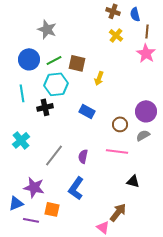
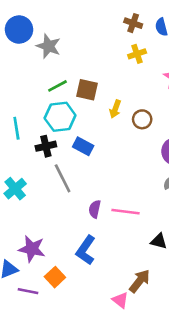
yellow cross: (116, 35) -> (137, 54), turned 32
blue circle: (29, 59) -> (19, 30), moved
blue rectangle: (87, 111) -> (83, 146), moved
brown circle: (120, 124) -> (142, 119), moved
pink line: (117, 151) -> (125, 212), moved
gray line: (54, 155) -> (63, 178), moved, turned -65
orange square: (52, 209) -> (55, 277), turned 35

